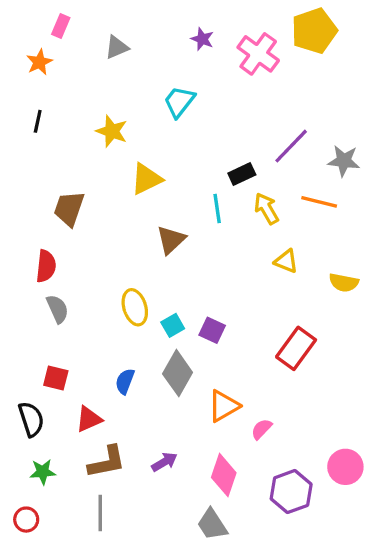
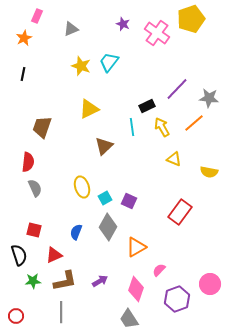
yellow star: (112, 131) -> (81, 66), moved
orange line: (319, 202) -> (194, 123), turned -55
pink semicircle: (262, 429) -> (159, 270), moved
green star: (43, 472) -> (33, 281), moved

